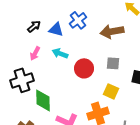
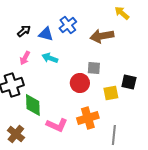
gray square: (113, 63) -> (94, 68), moved
red circle: (84, 68) -> (80, 83), moved
yellow square: (111, 91) -> (111, 93), moved, turned -35

